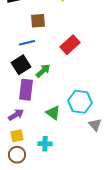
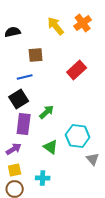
red rectangle: (70, 45) -> (77, 70), moved
green arrow: (43, 71) -> (47, 112), moved

